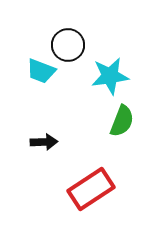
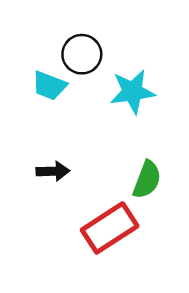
green semicircle: (122, 121) -> (147, 180), moved

